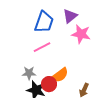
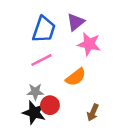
gray star: (29, 73) -> (35, 92), moved
orange semicircle: (60, 75) -> (76, 77), moved

